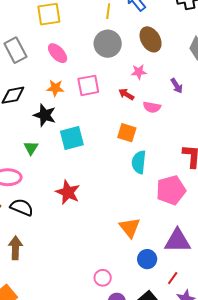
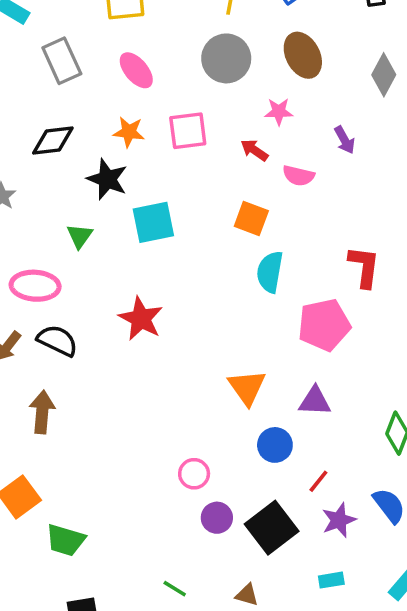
purple triangle: (177, 241) -> (315, 401), moved, size x0.7

